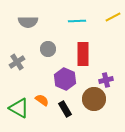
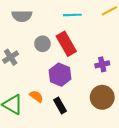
red rectangle: (83, 54) -> (66, 44), moved, turned -30
purple cross: (106, 80) -> (102, 64), moved
brown circle: (94, 99) -> (102, 97), moved

